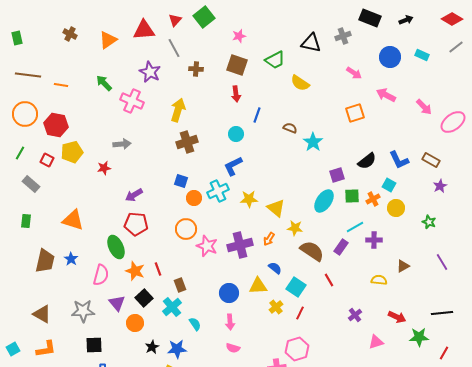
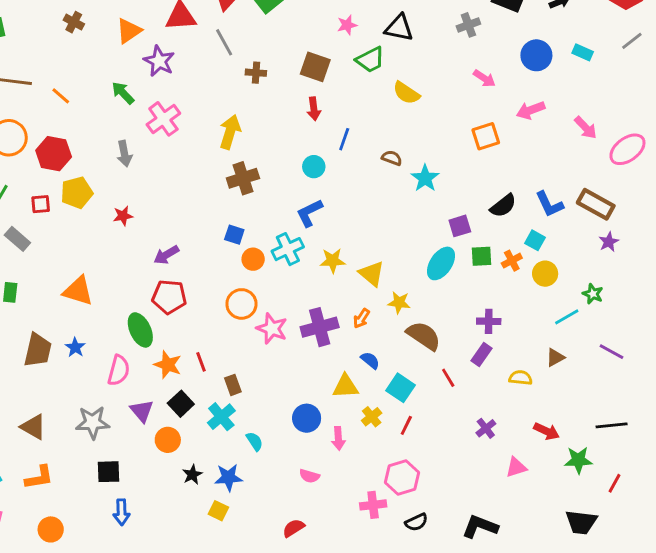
pink star: (239, 36) -> (347, 25), moved
black triangle: (311, 43) -> (399, 28), moved
purple star: (150, 72) -> (159, 61), moved
orange line: (61, 85) -> (61, 96), turned 32
pink arrow: (386, 95) -> (531, 110), turned -48
pink cross: (132, 101) -> (163, 119), turned 30
gray arrow: (122, 144) -> (124, 154), moved, turned 84
red square: (47, 160) -> (41, 204), turned -32
brown rectangle: (431, 160) -> (596, 204), size x1.4
cyan line: (355, 227) -> (567, 317), moved
purple cross: (374, 240) -> (489, 321), moved
purple rectangle: (341, 247) -> (481, 355), moved
purple line: (442, 262) -> (612, 352), turned -30
blue circle: (229, 293) -> (307, 418), moved
pink arrow: (230, 322) -> (338, 438), moved

